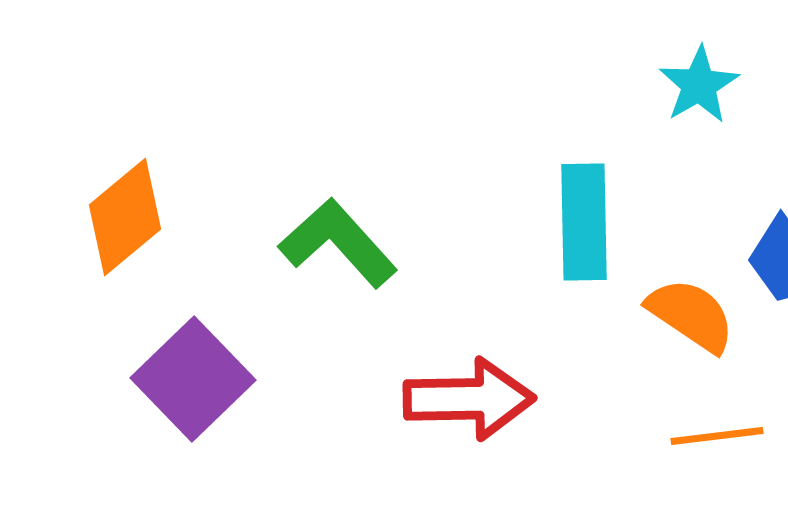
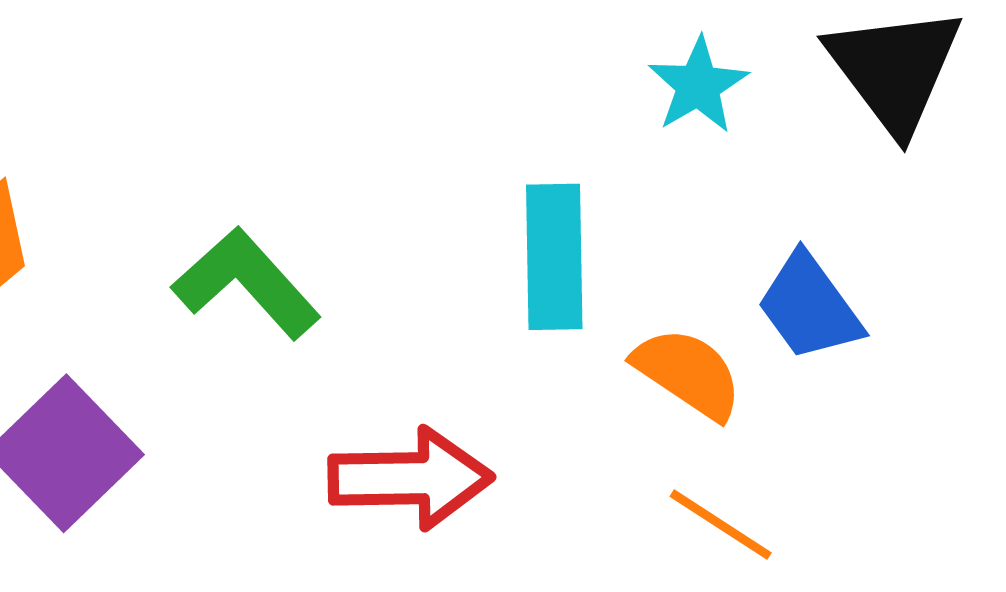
orange line: (717, 436) -> (721, 525), turned 40

